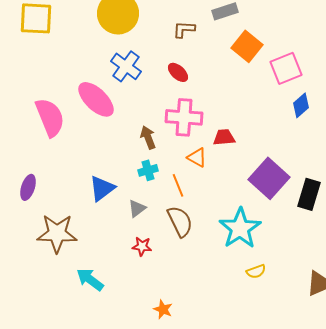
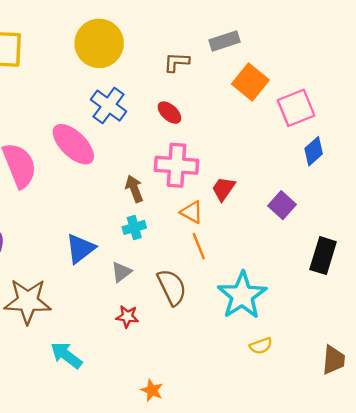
red trapezoid: (224, 137) -> (223, 189), turned -50
purple square: (269, 178) -> (282, 205), moved, size x0.6
orange line: (178, 185) -> (199, 246), moved

